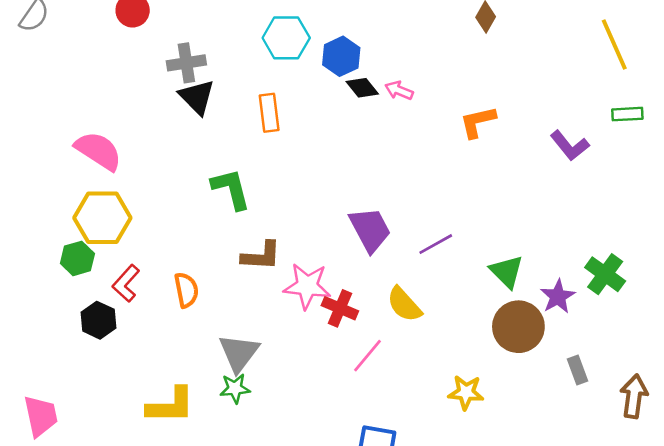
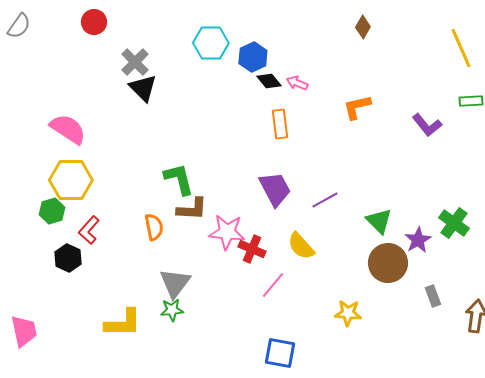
gray cross: (186, 63) -> (135, 62), turned -36
orange rectangle: (269, 113) -> (280, 124), moved
green L-shape: (231, 189) -> (179, 179), moved
orange semicircle: (186, 290) -> (154, 227), moved

